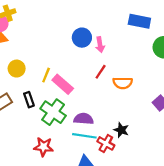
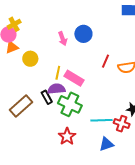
pink arrow: (100, 45) -> (63, 39), moved
yellow circle: (17, 69) -> (30, 59), moved
purple semicircle: (84, 119) -> (56, 89), moved
red star: (43, 147) -> (67, 136), turned -30

